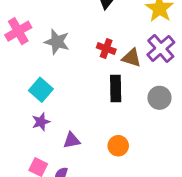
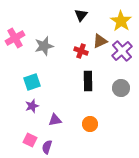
gray star: (57, 42) -> (44, 46), turned -30
brown triangle: (132, 58) -> (100, 41), moved, turned -42
cyan square: (41, 90) -> (32, 82), turned 30

